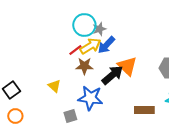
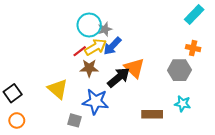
yellow triangle: (54, 86) -> (58, 89), size x1.5
gray square: (70, 116) -> (74, 120), turned 32

